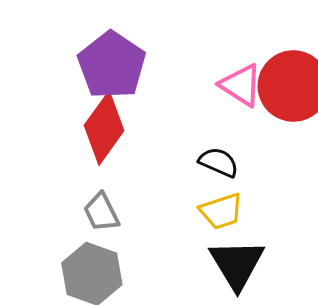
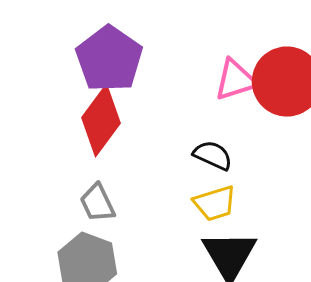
pink triangle: (241, 85) -> (235, 80), turned -51

